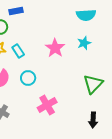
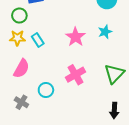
cyan circle: (28, 78) -> (46, 90), moved
pink cross: (47, 105) -> (75, 75), moved

